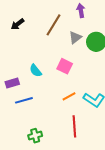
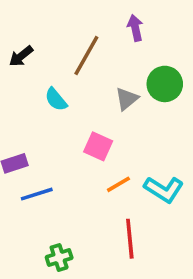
gray triangle: (75, 37) -> (127, 99), moved
pink square: (65, 66) -> (98, 146), moved
cyan semicircle: (36, 71) -> (56, 99), moved

